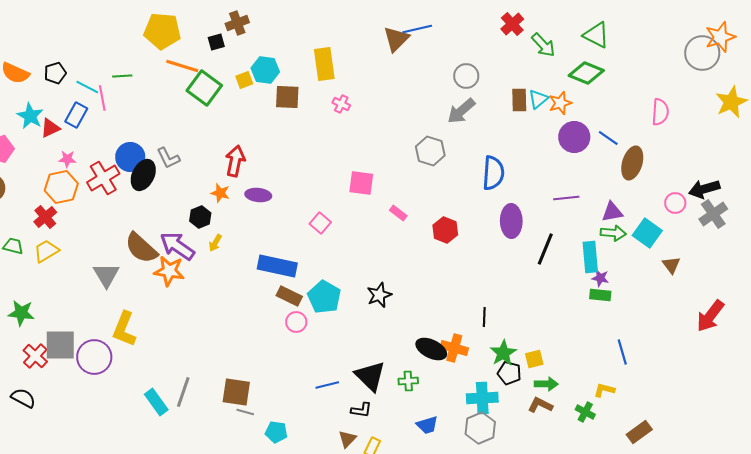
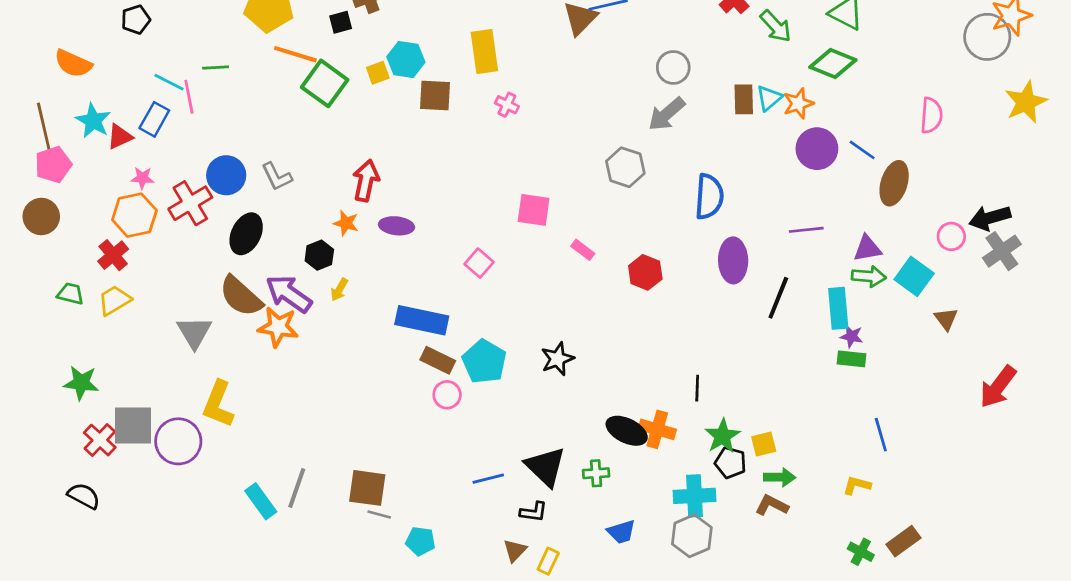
black pentagon: (55, 73) -> (136, 20), moved
black ellipse: (143, 175) -> (246, 234), moved
green cross: (585, 412) -> (861, 552), moved

